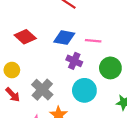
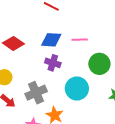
purple cross: (74, 61) -> (53, 63), moved
gray cross: (42, 90) -> (36, 93), turned 30

